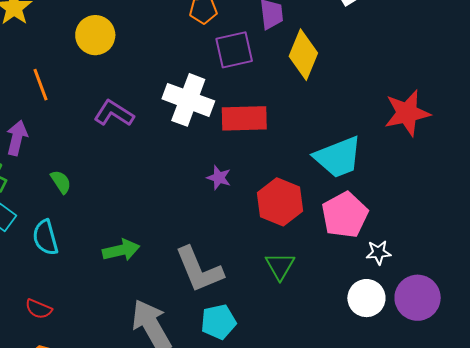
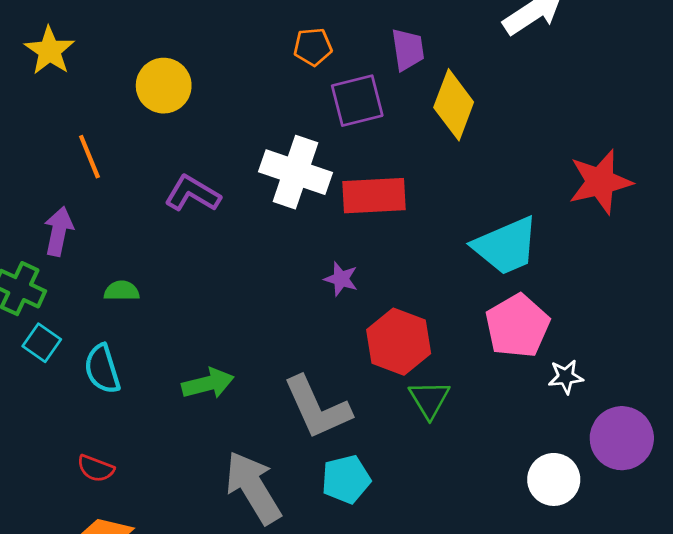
green semicircle: (61, 182) -> (122, 291), turned -55
red hexagon: (280, 202) -> (399, 342), moved
white circle: (366, 298) -> (554, 479), moved

